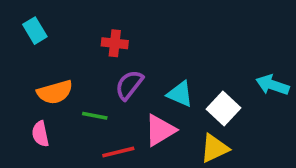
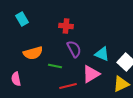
purple semicircle: (129, 85) -> (74, 49), turned 114
pink semicircle: (40, 134) -> (16, 79), moved

